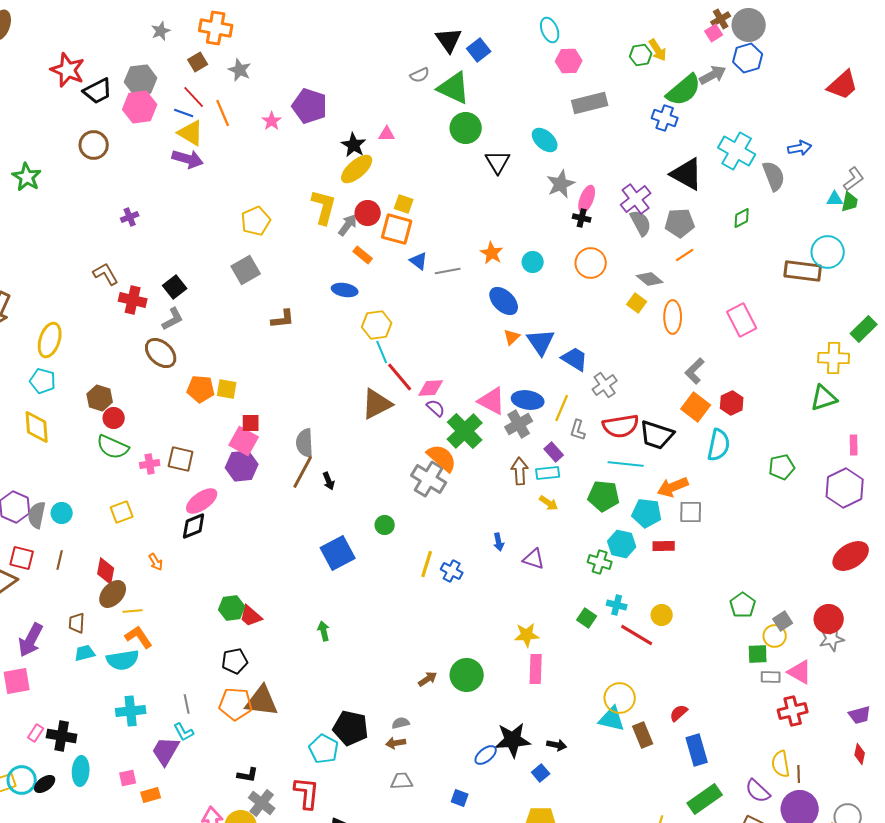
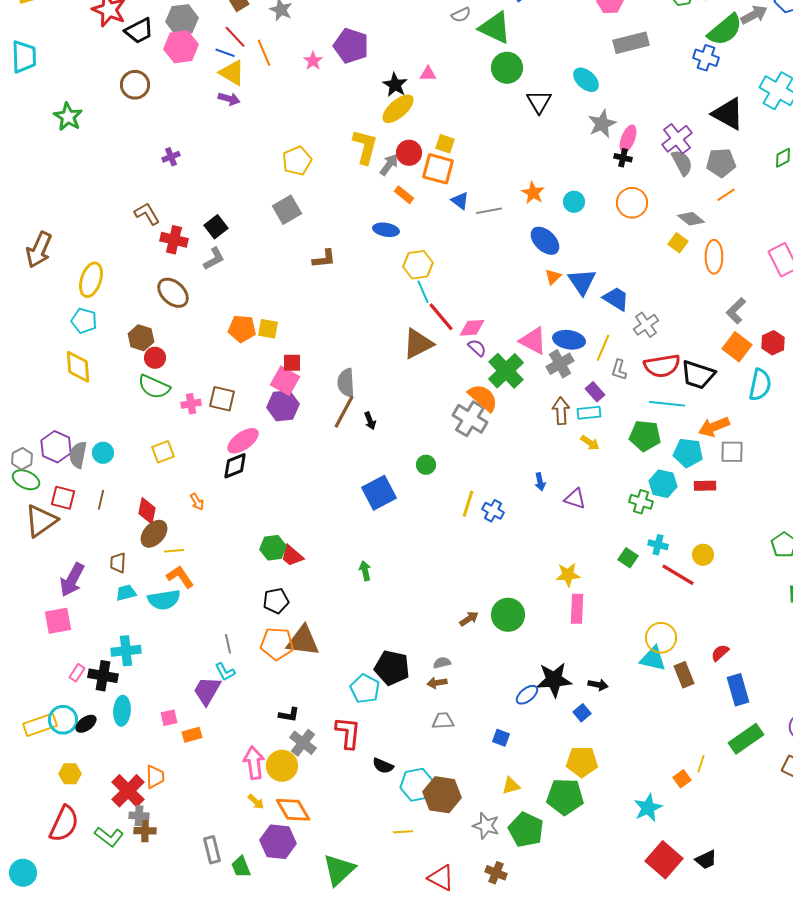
purple arrow: (188, 159) -> (229, 99), size x0.7
brown ellipse: (161, 353) -> (173, 293), moved
cyan cross: (131, 711) -> (126, 651), moved

